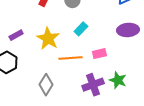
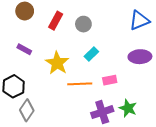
purple rectangle: (16, 35) -> (24, 49), moved, turned 56
gray diamond: (46, 85) -> (27, 110), moved

